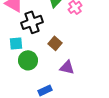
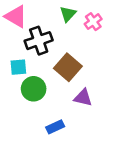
brown square: (55, 43) -> (68, 67), size x1.5

